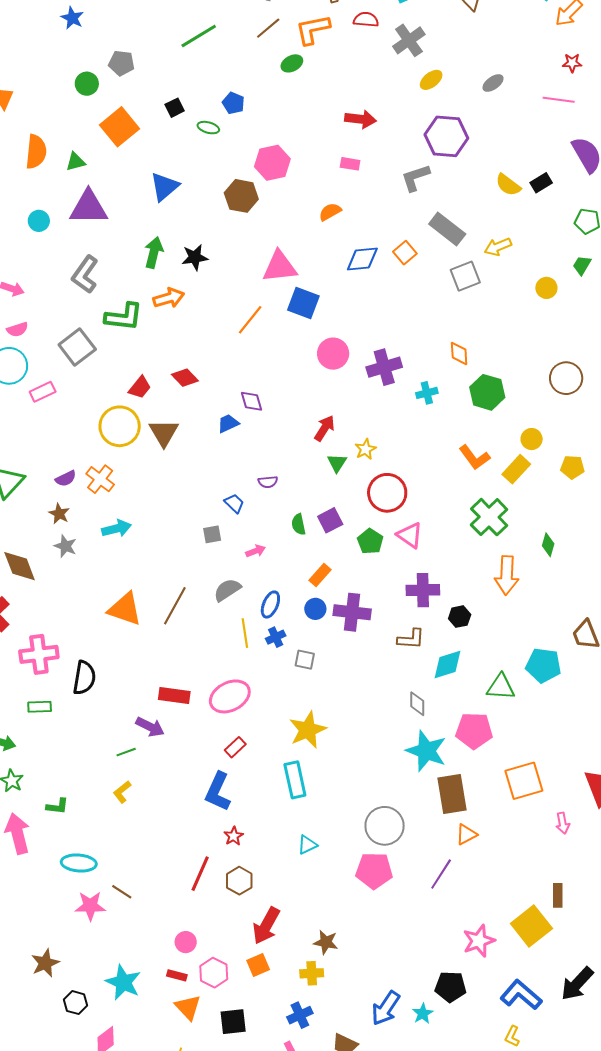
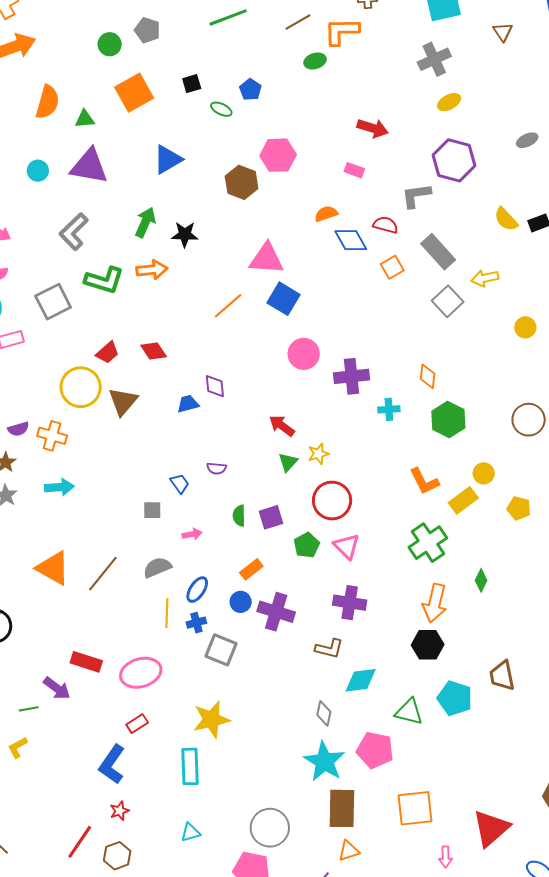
red semicircle: (366, 20) -> (386, 225), moved
gray ellipse: (493, 83) -> (527, 140), moved
blue diamond: (362, 259) -> (351, 240), moved, turned 56
gray square: (465, 276) -> (448, 301), turned -32
red arrow: (324, 428) -> (282, 426), turned -96
orange cross: (100, 479) -> (52, 436), turned -32
black hexagon: (460, 617) -> (428, 645), moved, size x1.4
gray square: (305, 660) -> (221, 650), size x1.5

